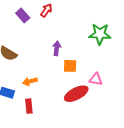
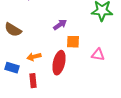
purple arrow: (57, 48) -> (60, 25), turned 48
red ellipse: (76, 94) -> (59, 63), moved, turned -50

